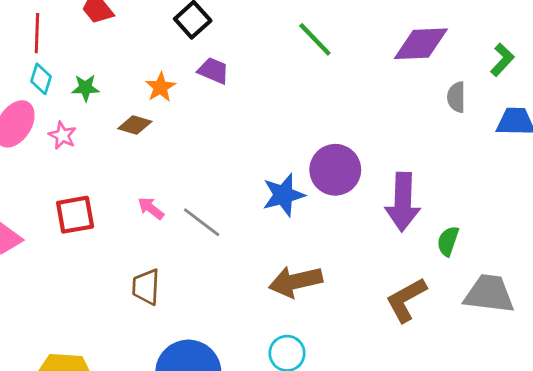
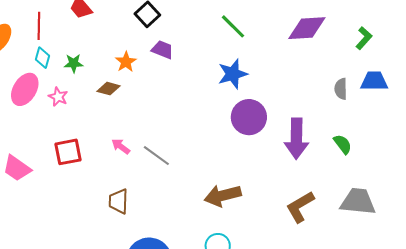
gray semicircle: (456, 97) -> (341, 89), moved
blue star: (283, 195) -> (233, 74), moved
green semicircle: (448, 241) -> (343, 144), moved, turned 125

